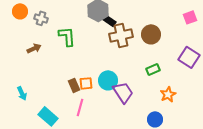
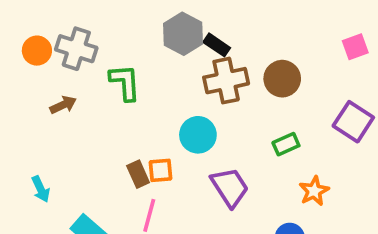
orange circle: (20, 11) -> (37, 51), moved
gray cross: (41, 18) -> (76, 49), size x1.5
black rectangle: (109, 20) -> (217, 45), moved
cyan circle: (108, 80) -> (198, 135), moved

